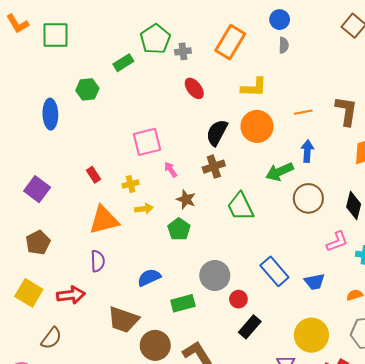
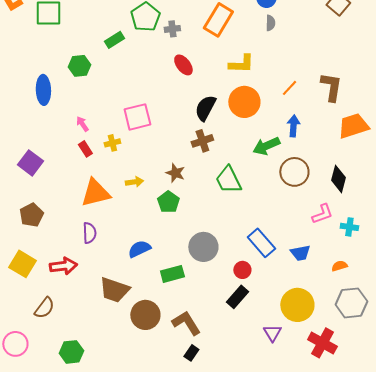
orange line: (303, 112) -> (289, 88), turned -36
pink arrow: (171, 170) -> (82, 124), moved
yellow cross: (131, 184) -> (112, 143), moved
red circle: (238, 299) -> (242, 270), moved

